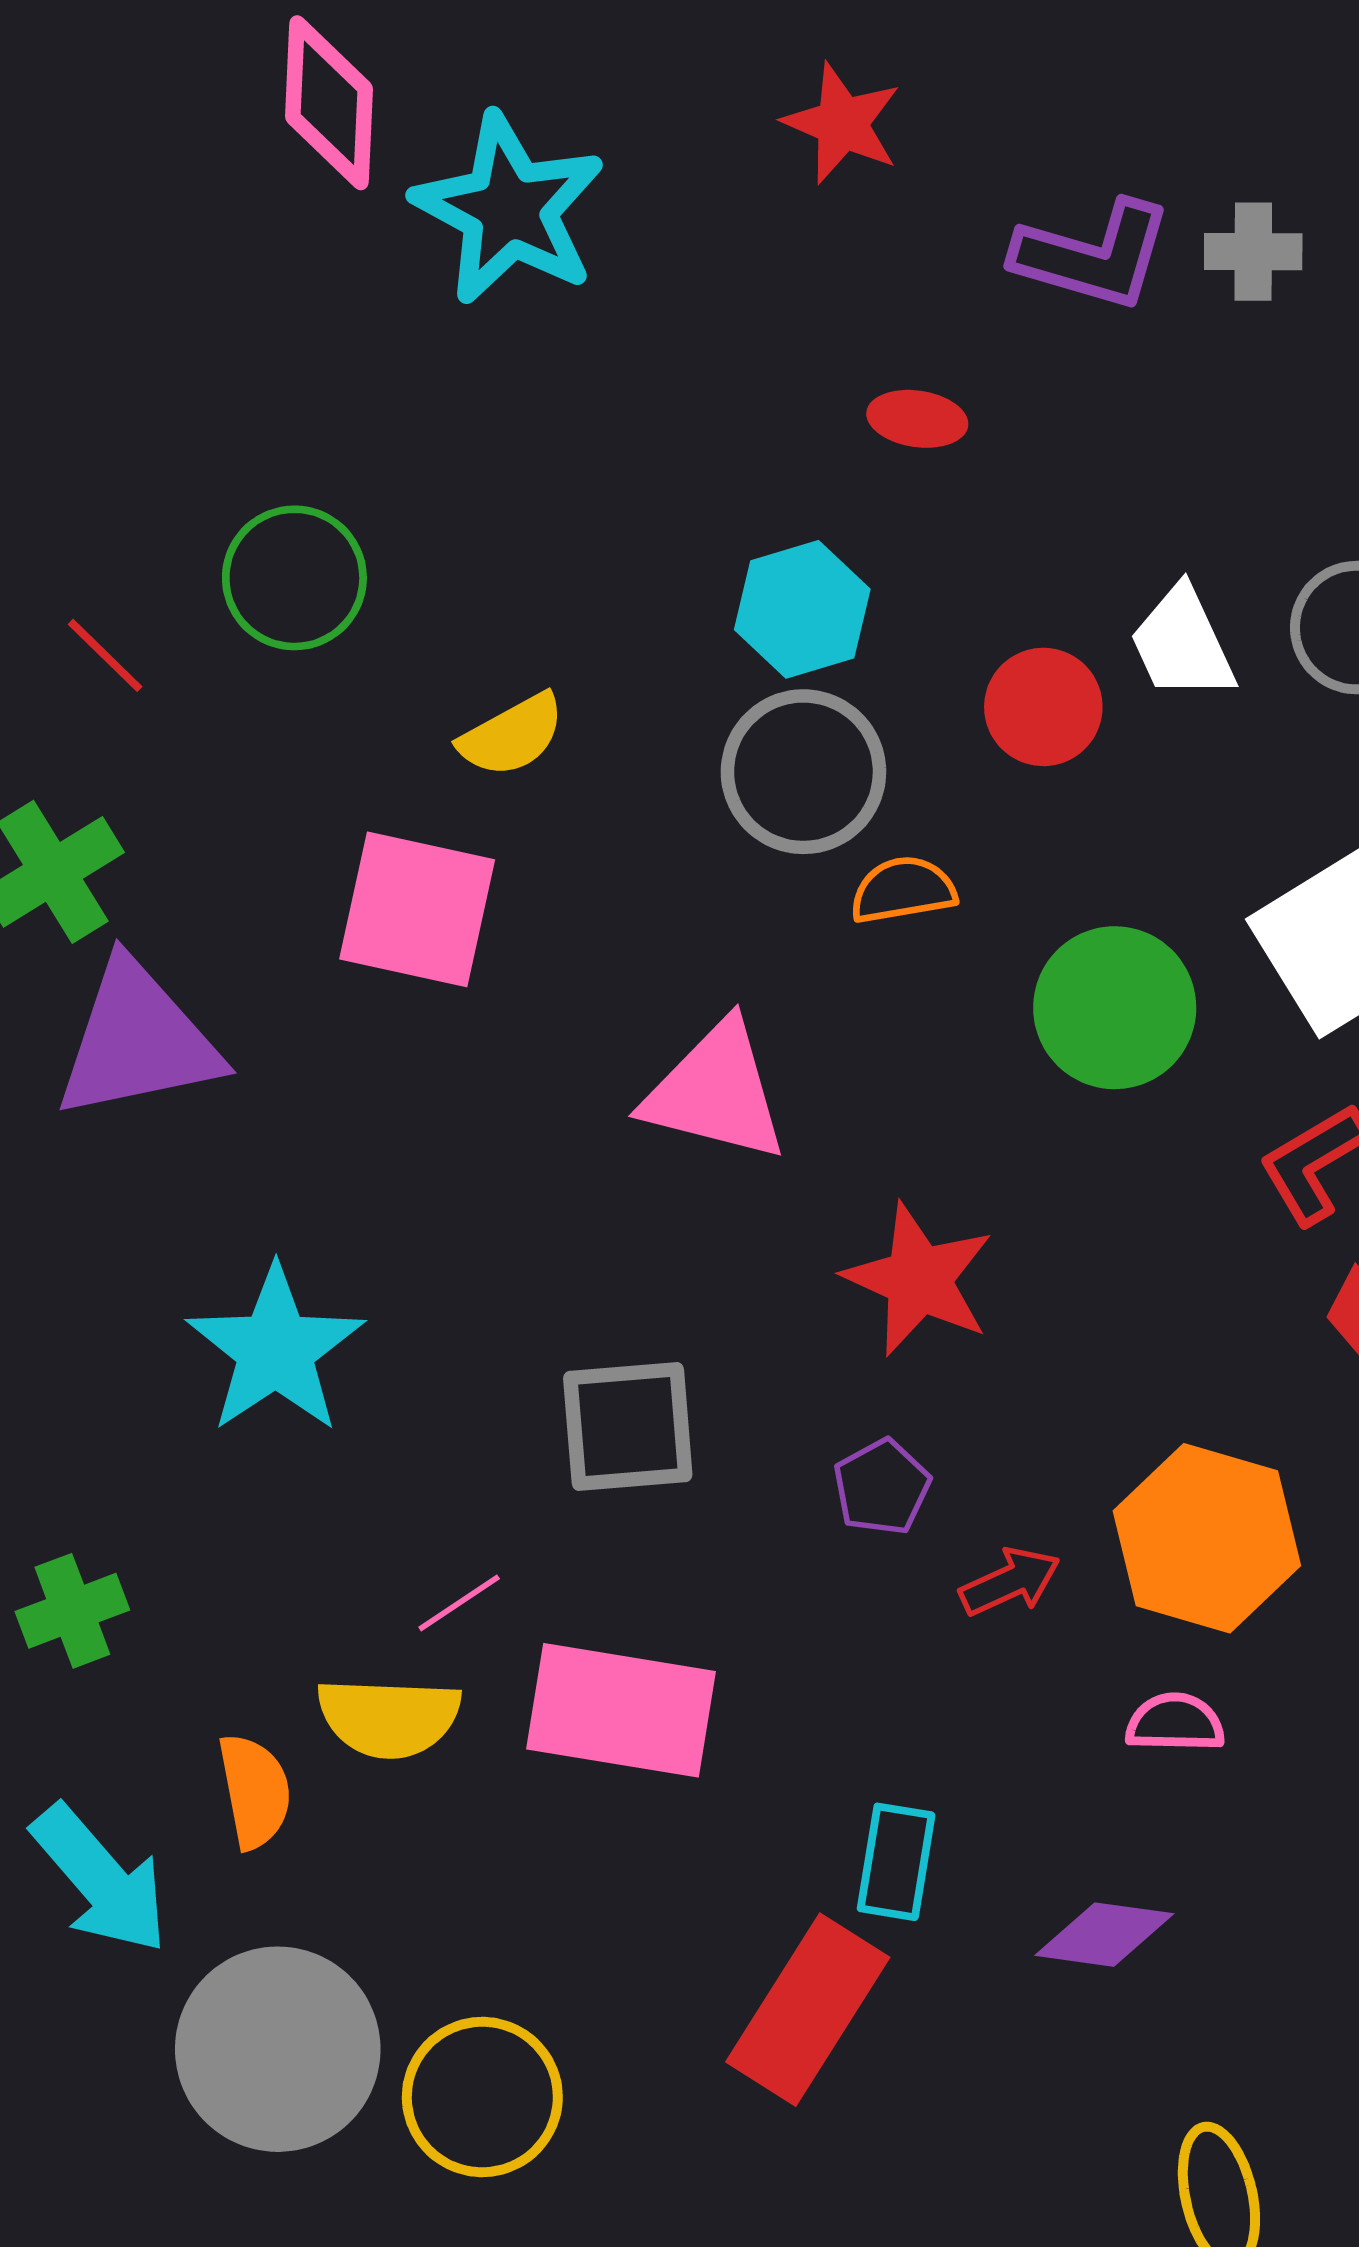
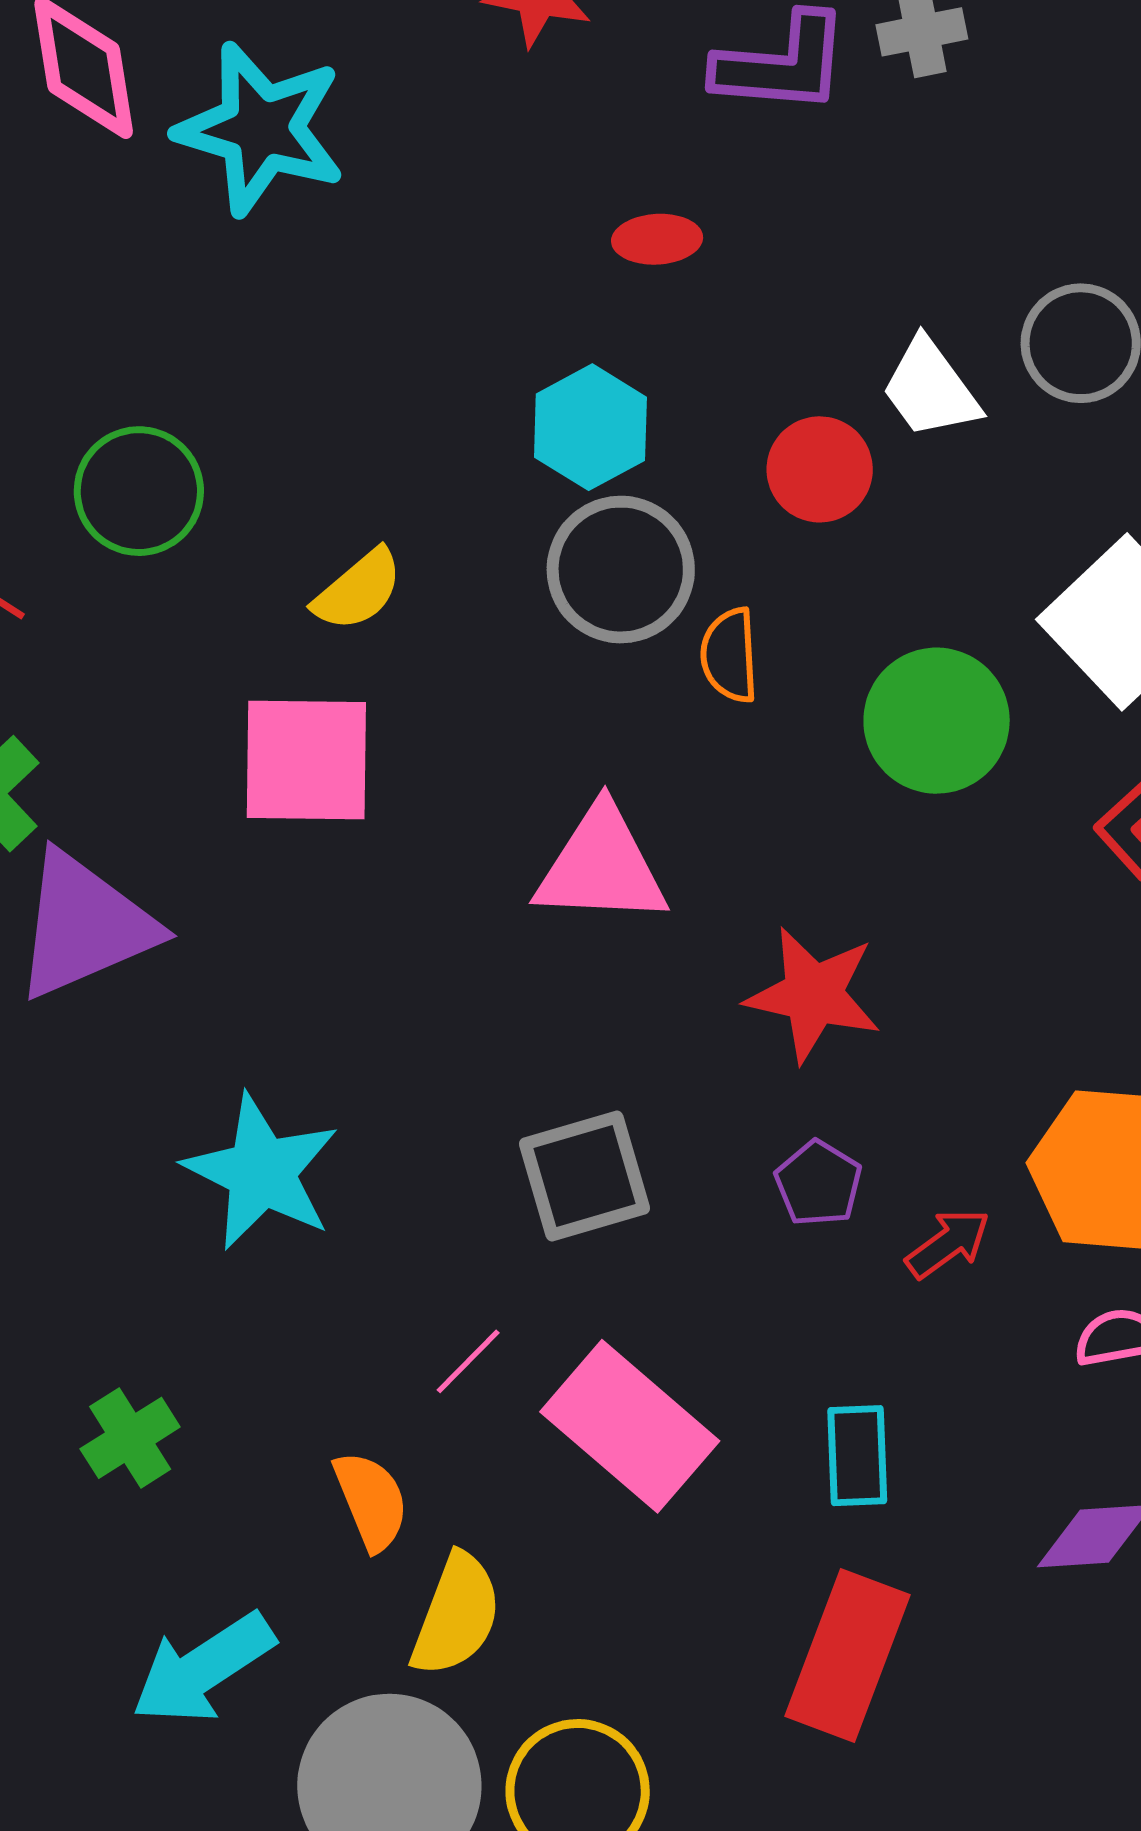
orange semicircle: (903, 890) -> (730, 655), turned -72
pink rectangle: (621, 1710) -> (630, 1426), turned 43
yellow semicircle: (389, 1717) -> (456, 1615), moved, turned -60
orange semicircle: (255, 1791) -> (371, 1501), moved
cyan rectangle: (896, 1862) -> (857, 1456), moved
cyan arrow: (100, 1879) -> (203, 1668), turned 109

